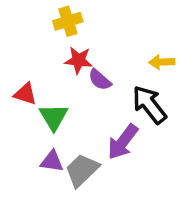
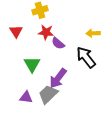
red triangle: (25, 94) -> (16, 31), moved, turned 40
purple arrow: (123, 142) -> (58, 78), moved
purple triangle: (52, 161) -> (26, 97), moved

